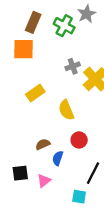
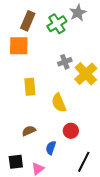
green cross: (64, 26) -> (57, 24), turned 30
yellow rectangle: (35, 93) -> (30, 87), turned -60
brown semicircle: (43, 144) -> (29, 131), moved

